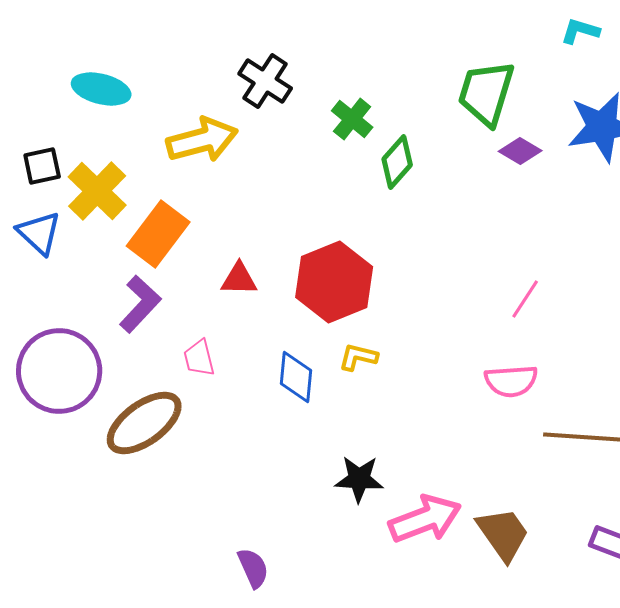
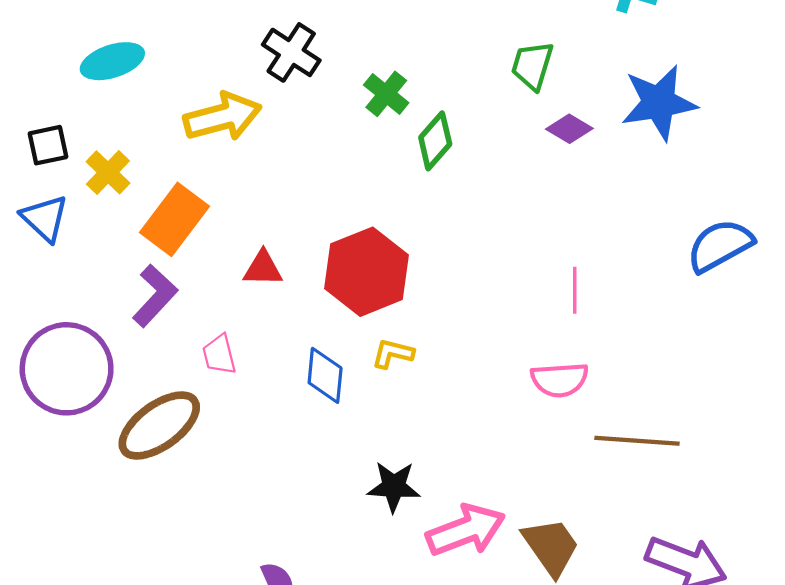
cyan ellipse: (101, 89) -> (112, 61), turned -32
green trapezoid: (486, 93) -> (532, 66), size x0.7
yellow cross: (97, 191) -> (108, 172), size x0.7
pink line: (525, 299) -> (575, 290), turned -33

